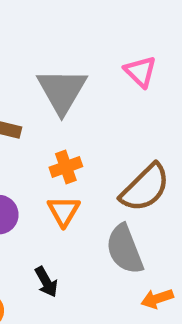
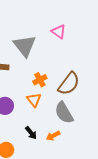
orange cross: (66, 167) -> (40, 80), moved
orange arrow: (157, 299) -> (53, 136), moved

